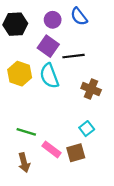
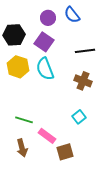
black hexagon: (15, 24) -> (14, 35), moved
black line: (73, 56) -> (85, 51), moved
brown square: (76, 153) -> (65, 152), moved

